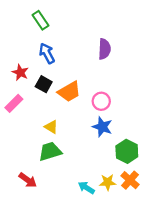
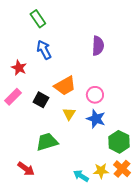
black square: (44, 84) -> (41, 100), moved
yellow triangle: (51, 127) -> (69, 114), moved, turned 32

